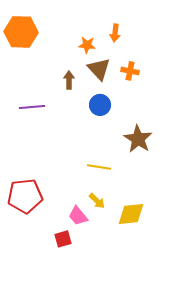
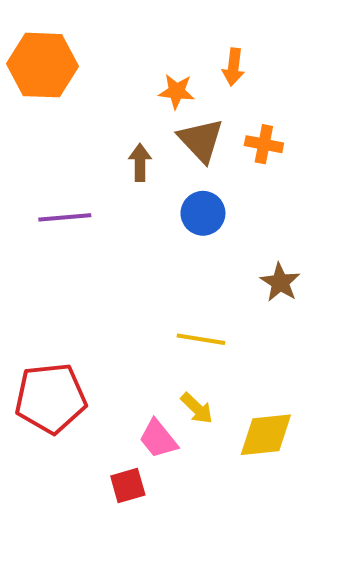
brown star: (138, 139) -> (280, 282), size x0.7

